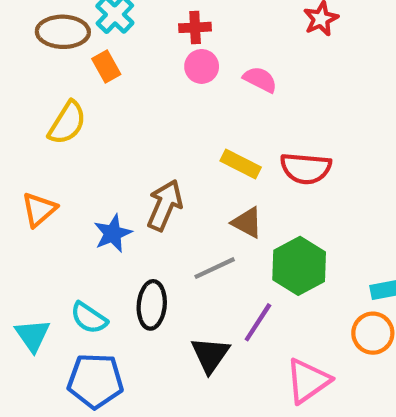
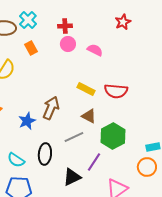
orange rectangle: (106, 66) -> (31, 48), moved
black triangle: (210, 355) -> (72, 177), turned 30

